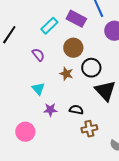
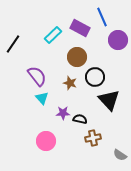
purple semicircle: (38, 55) -> (37, 76), moved, size x1.5
purple star: (50, 110) -> (63, 113), moved
pink circle: (25, 132) -> (46, 141), moved

